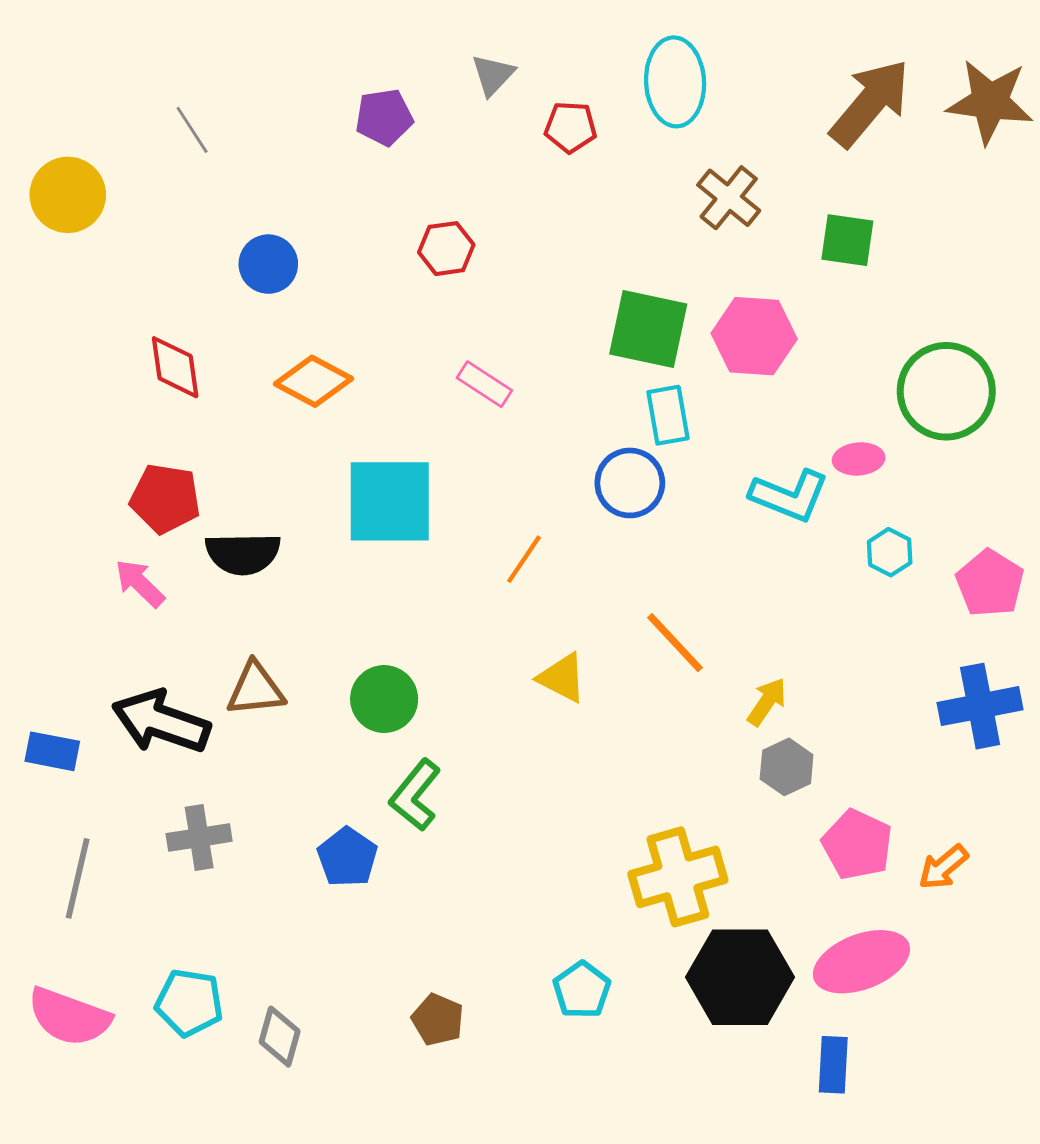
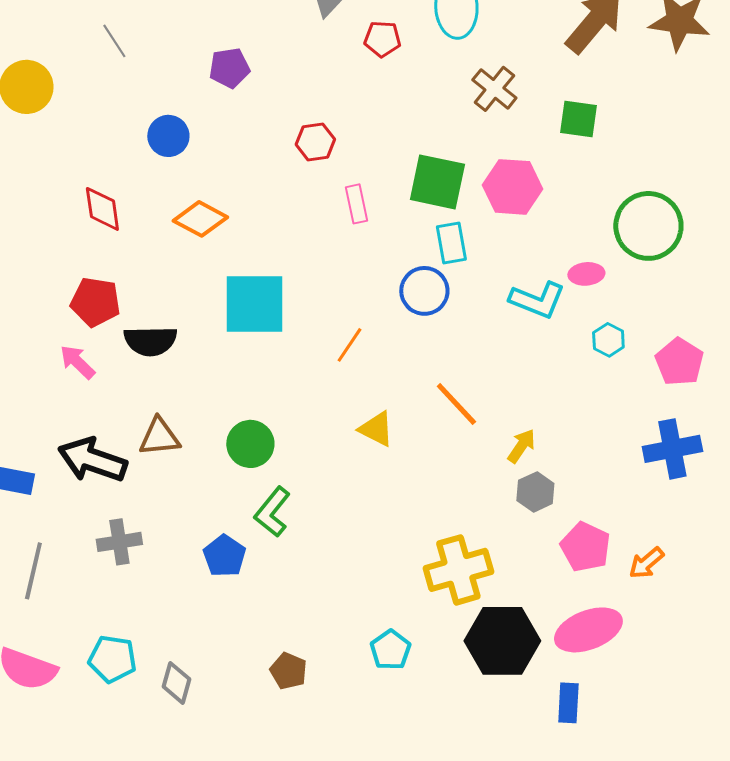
purple pentagon: (384, 117) -> (229, 68), moved
red hexagon: (446, 249) -> (315, 142), moved
pink rectangle: (484, 384) -> (356, 204), moved, turned 45

